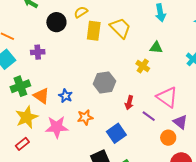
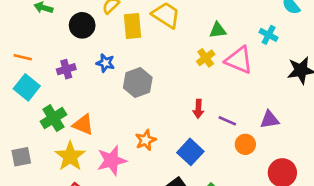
yellow cross: (143, 66) -> (206, 58), turned 32
gray hexagon: (104, 82) -> (138, 83), moved
blue star: (66, 96) -> (105, 63), moved
pink triangle: (167, 97) -> (239, 60), moved
purple triangle: (180, 122) -> (270, 120), turned -35
orange circle: (168, 138) -> (245, 144), moved

